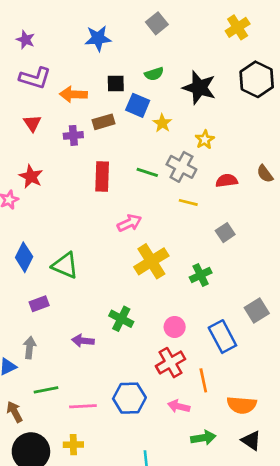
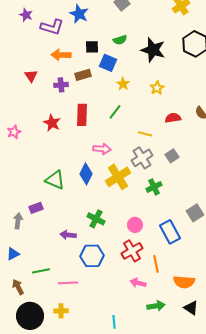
blue star: (98, 38) -> (79, 14), turned 30
purple L-shape: (35, 78) -> (52, 27), moved
yellow star: (162, 123) -> (123, 84), moved
gray cross: (181, 167) -> (142, 158), moved, turned 30
green line: (147, 172) -> (115, 112), turned -70
red star: (31, 176) -> (52, 123), moved
pink arrow: (129, 223) -> (102, 149), turned 30
blue diamond: (24, 257) -> (86, 174), moved
gray arrow: (30, 347) -> (18, 221), moved
blue hexagon: (129, 398) -> (92, 256), moved

